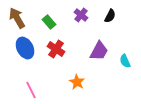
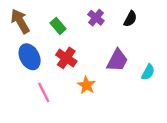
cyan semicircle: (125, 61) -> (148, 72), turned -128
orange star: (77, 82) -> (86, 85), moved
pink line: (31, 90) -> (44, 92), moved

